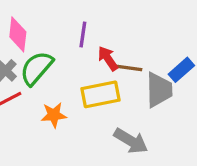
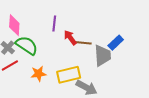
green semicircle: (36, 68) -> (27, 45), turned 85
yellow rectangle: (100, 94) -> (69, 75), moved

